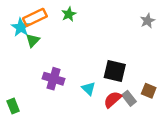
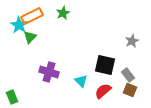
gray star: (148, 21) -> (132, 41), moved
brown square: (149, 91) -> (130, 90), moved
gray rectangle: (129, 98) -> (128, 75), moved

